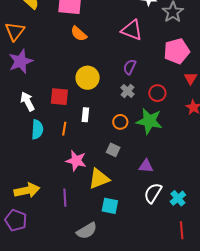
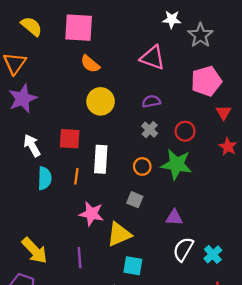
purple semicircle: (130, 67) -> (151, 101), turned 56
yellow circle: (88, 78) -> (101, 101), moved
white rectangle: (85, 115) -> (101, 159), size x1.6
yellow arrow: (27, 190) -> (35, 251), turned 60

